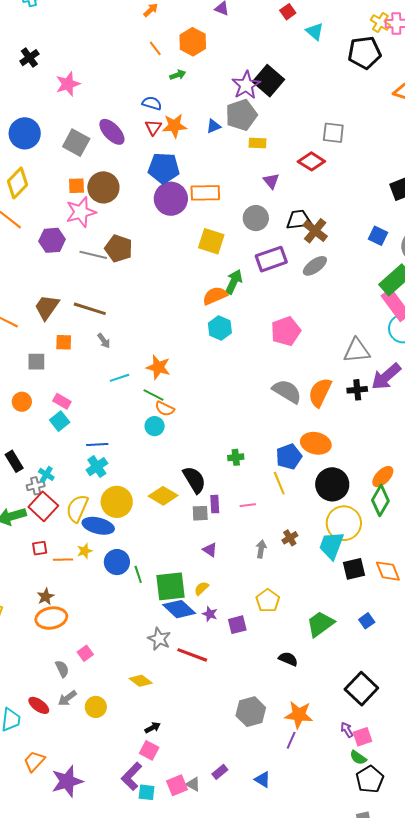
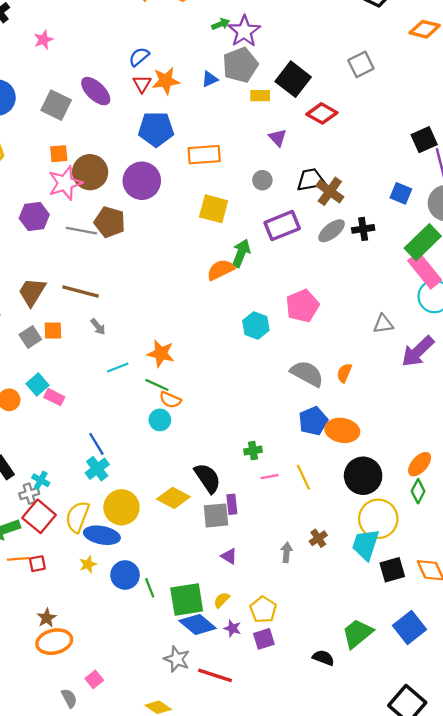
green arrow: (178, 75) -> (221, 24), moved
black square: (268, 81) -> (293, 79), moved
pink star: (68, 84) -> (43, 40), size x0.7
blue semicircle: (152, 103) -> (139, 57), turned -54
gray square: (333, 133) -> (361, 64), moved, turned -30
brown circle: (103, 187) -> (90, 172), moved
purple circle: (171, 199) -> (142, 181), moved
gray circle: (256, 218) -> (262, 180), size x0.7
cyan hexagon: (220, 328) -> (256, 325), moved
gray triangle: (357, 351) -> (383, 324), size x0.7
gray square: (36, 362) -> (30, 337), moved, turned -30
black cross: (357, 390) -> (363, 229), moved
orange semicircle: (320, 392) -> (344, 373), size x0.6
cyan square: (60, 421) -> (38, 384), moved
blue line: (97, 445) -> (96, 444), turned 65
blue pentagon: (289, 457) -> (313, 421), moved
green diamond: (380, 500) -> (418, 491), size x0.7
pink line: (248, 505) -> (270, 477), moved
gray square: (200, 513) -> (216, 515), size x1.4
orange line: (63, 560) -> (18, 559), moved
yellow pentagon: (268, 601) -> (263, 610), moved
blue square: (367, 621) -> (409, 627), size x1.8
black semicircle: (288, 659) -> (323, 658), moved

